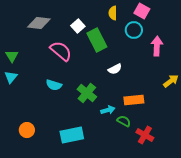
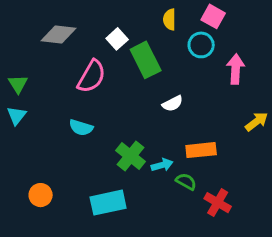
pink semicircle: (61, 51) -> (92, 76), turned 80
green cross: (87, 93) -> (131, 156), moved

